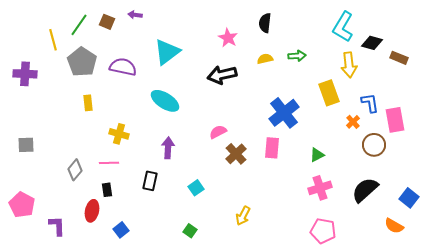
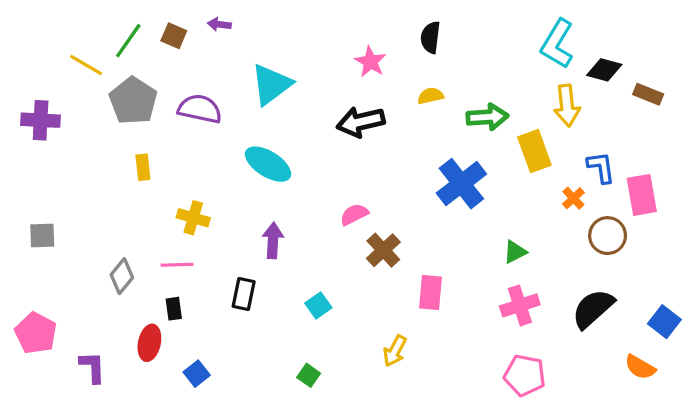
yellow line: (53, 40) -> (86, 65), turned -45
green arrow: (297, 56) -> (487, 117), moved, size x1.4
pink rectangle: (272, 148) -> (430, 292), moved

